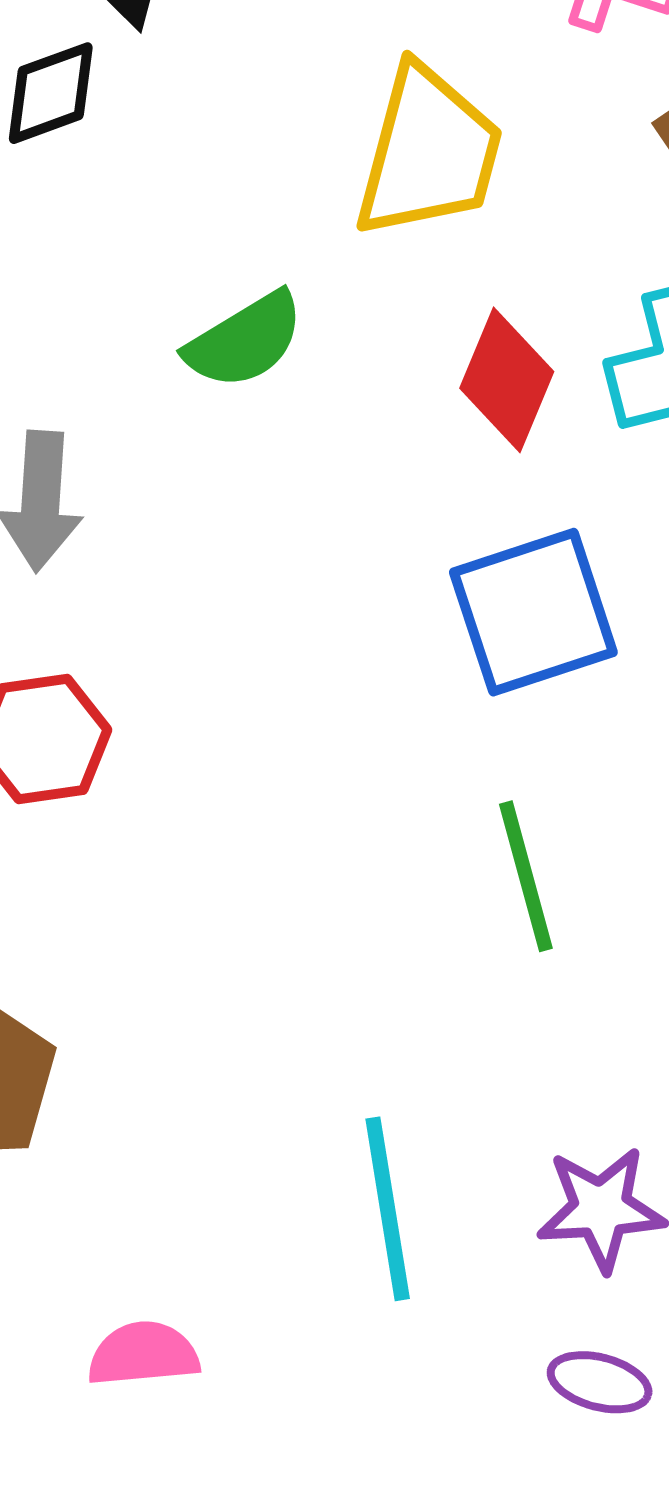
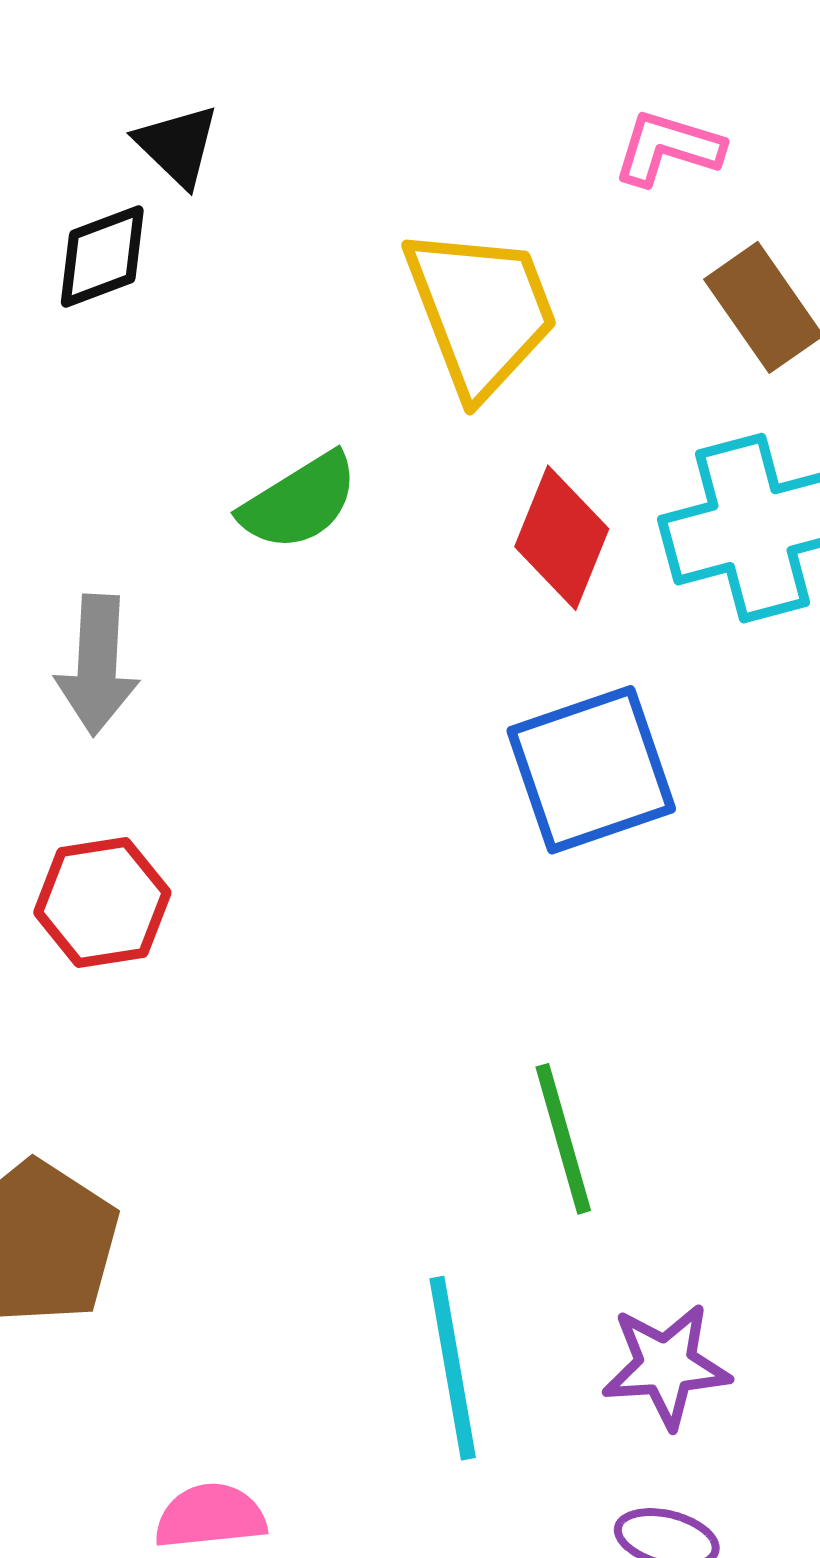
yellow trapezoid: (429, 152) -> (481, 311), turned -35
green line: (526, 876) -> (563, 1139), moved

